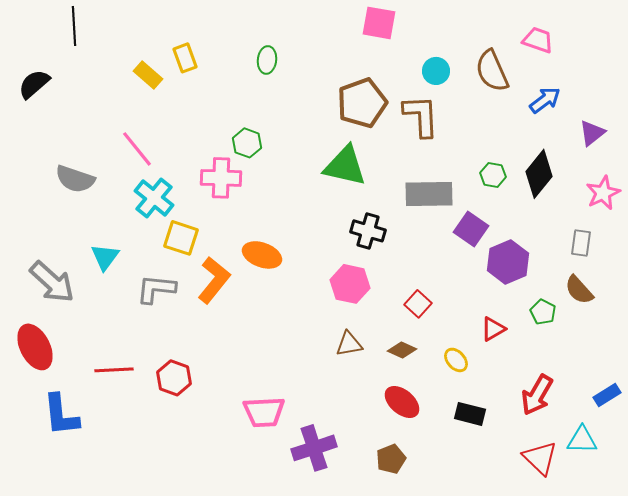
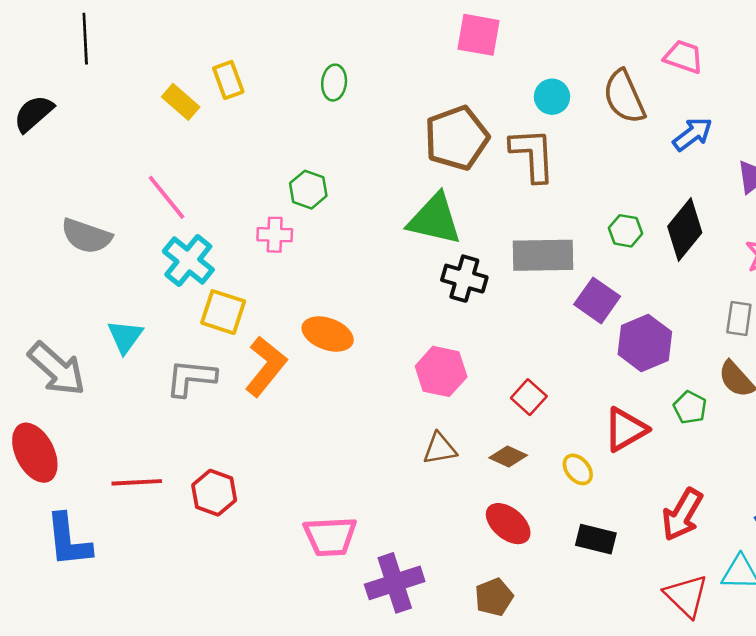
pink cross: (221, 178) -> (275, 235), size x0.7
black cross: (368, 231) -> (464, 279), moved
red triangle: (493, 329) -> (626, 429), size x1.4

